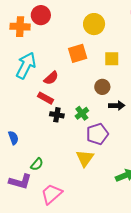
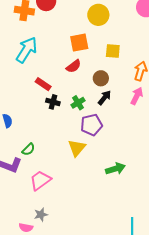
red semicircle: (51, 78) -> (74, 66), moved
black arrow: (117, 106) -> (104, 98), moved, turned -56

